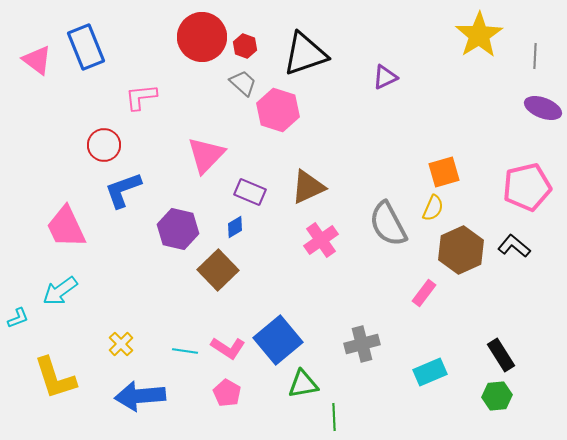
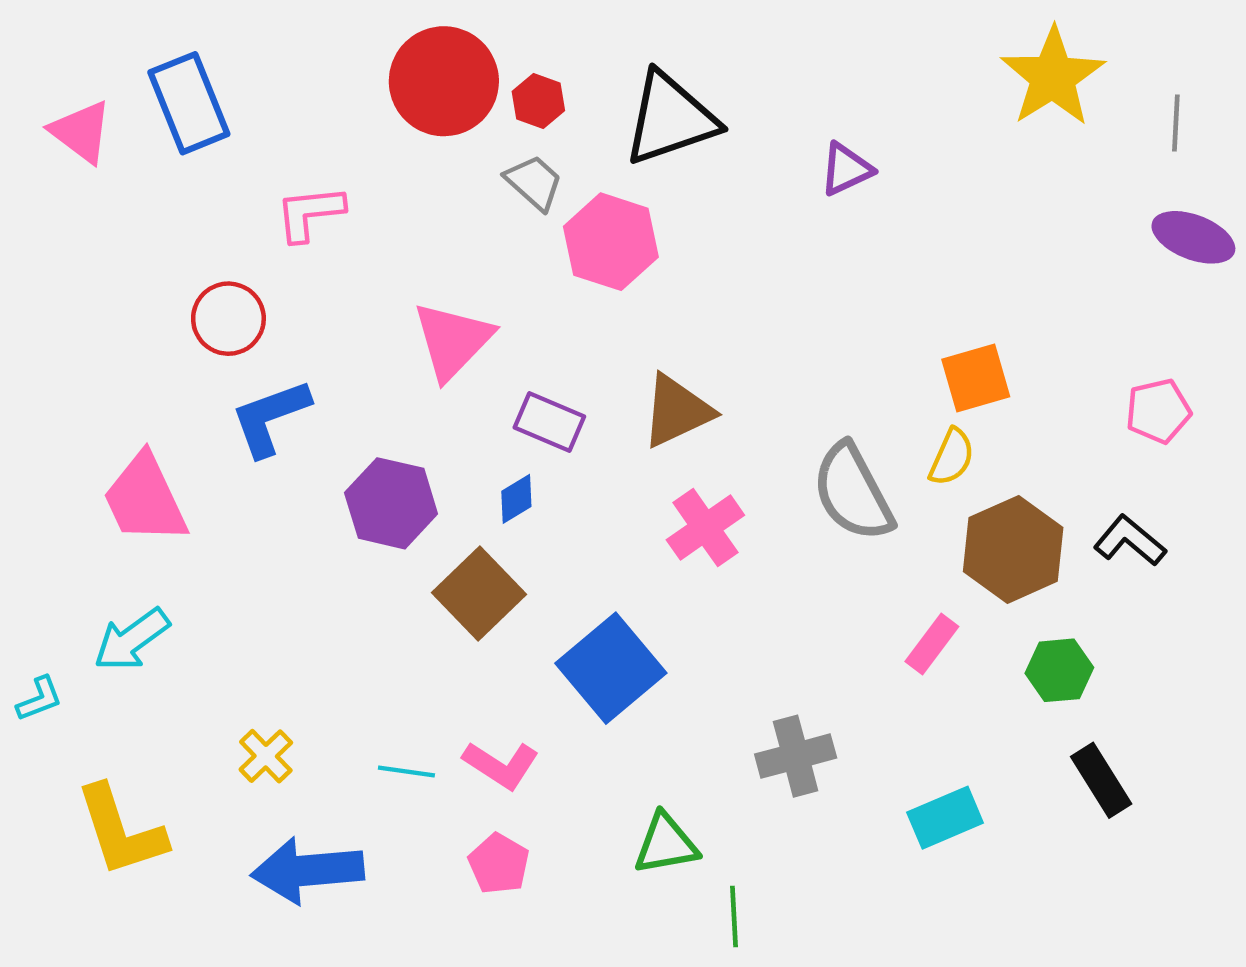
pink pentagon: (527, 187) -> (1158, 411), size x0.6
blue square: (278, 340) -> (611, 668), moved
green hexagon: (497, 396) -> (1059, 670), moved

